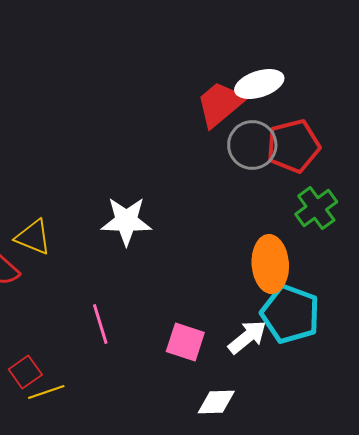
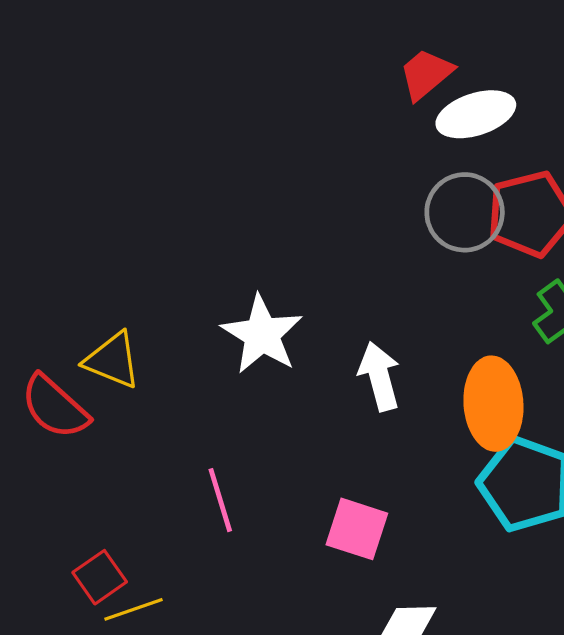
red trapezoid: (220, 104) -> (426, 74), moved, size x0.7
white star: (126, 221) -> (262, 334), turned 30
white arrow: (247, 337) -> (379, 376), moved, turned -66

